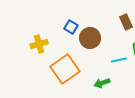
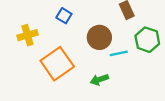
brown circle: (90, 38) -> (99, 37), moved

